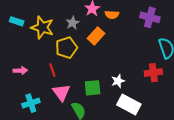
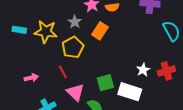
red cross: (153, 73) -> (166, 71), moved
white star: (118, 81) -> (143, 70), moved
white rectangle: (129, 104) -> (130, 92), moved

